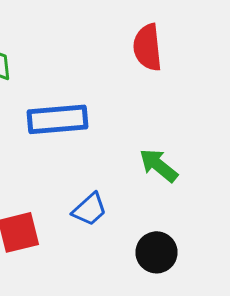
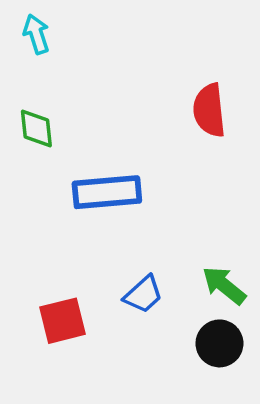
green arrow: (158, 165) -> (224, 285), moved

